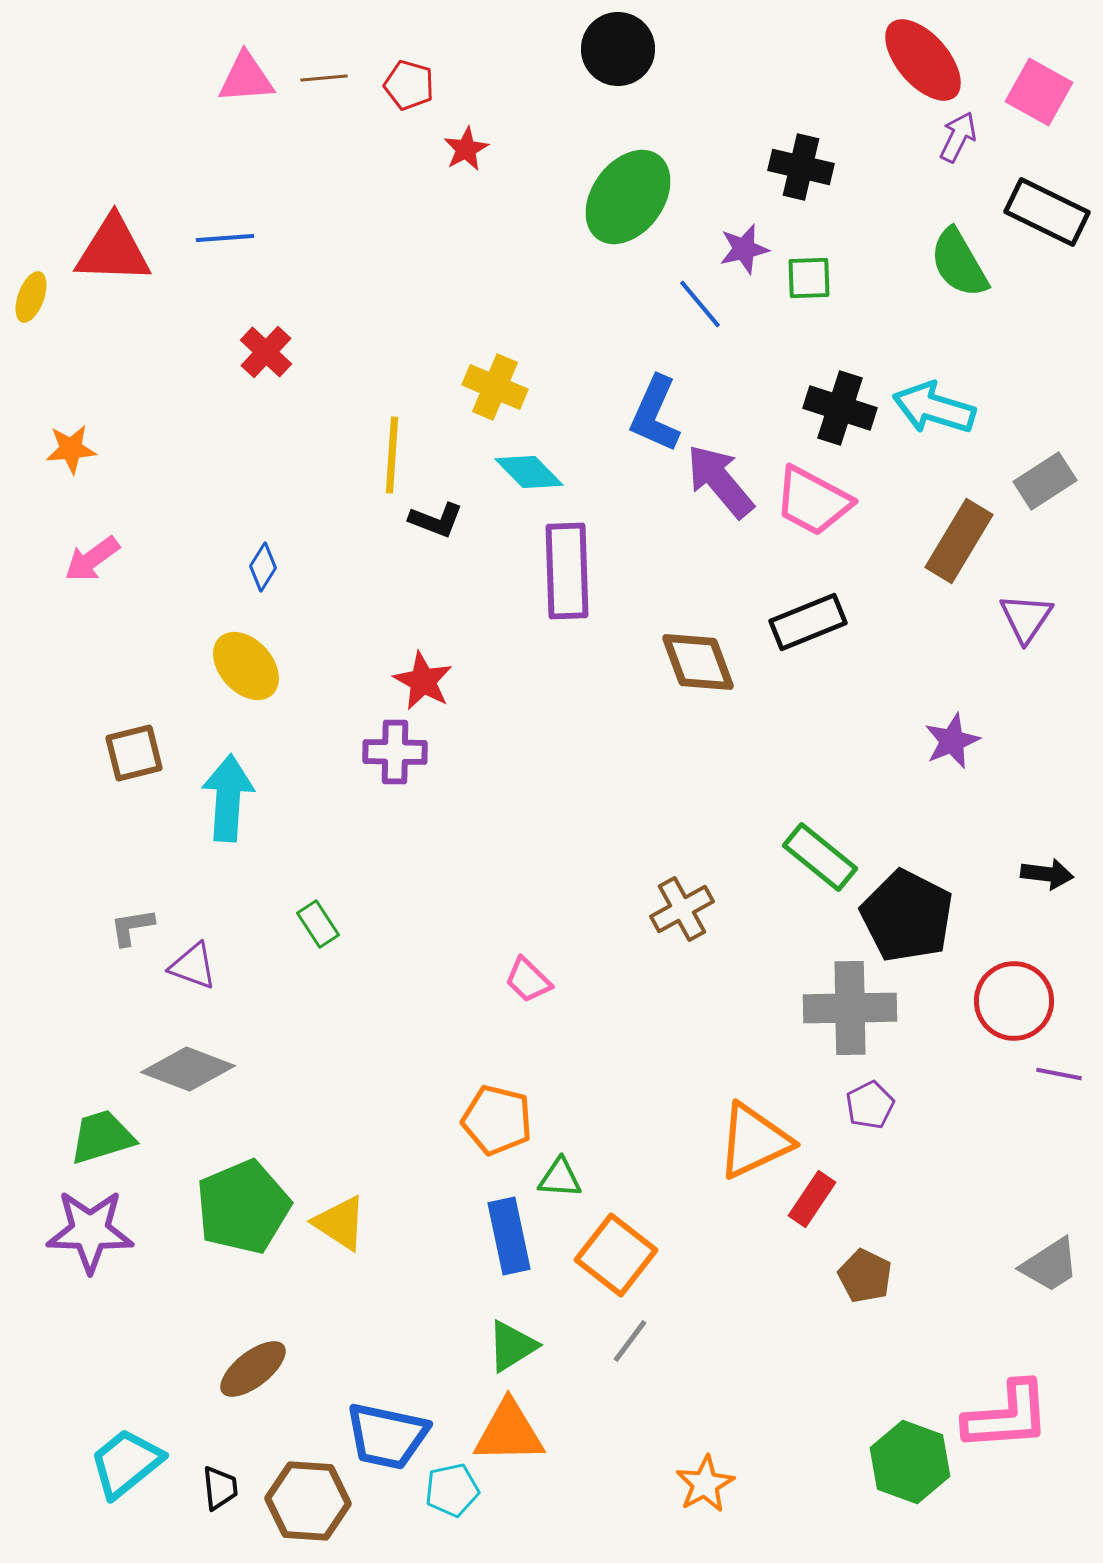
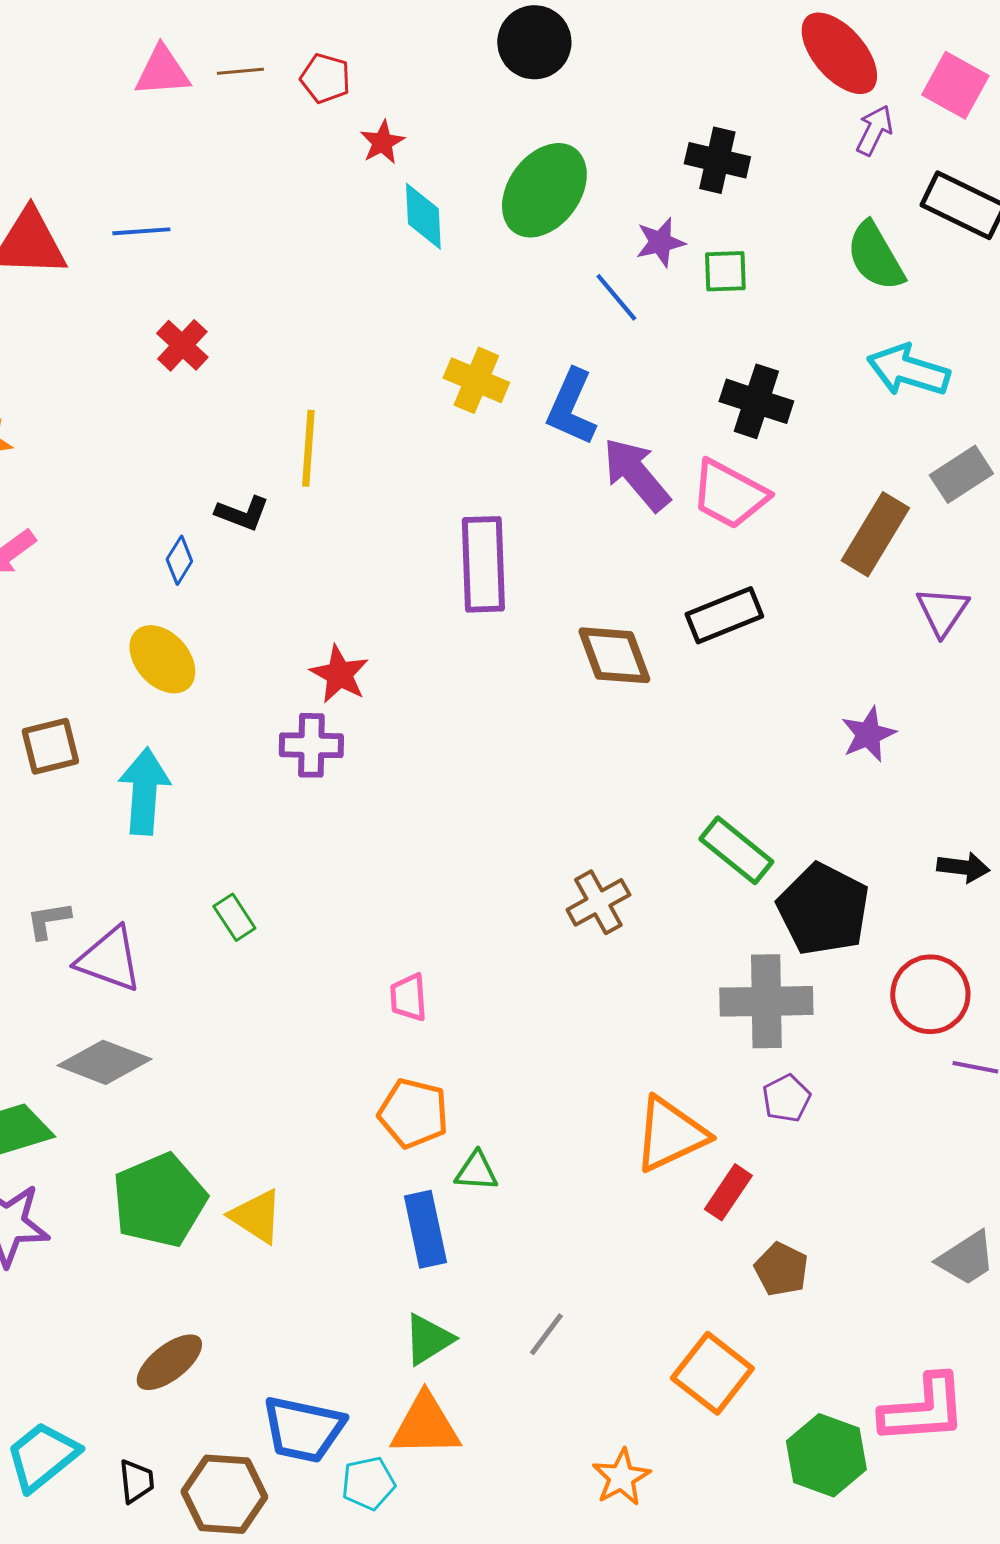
yellow cross: (495, 387) -> (476, 380), moved
cyan arrow: (934, 408) -> (908, 370), moved
cyan diamond: (529, 472) -> (423, 216), moved, turned 42
black L-shape: (436, 520) -> (242, 513), moved
purple triangle: (193, 966) -> (109, 959), size x1.4
pink trapezoid: (528, 980) -> (408, 997), moved, turned 42
orange square: (616, 1255) -> (712, 1373), moved

